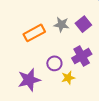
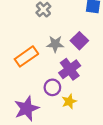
purple cross: (82, 56) -> (70, 69), moved

